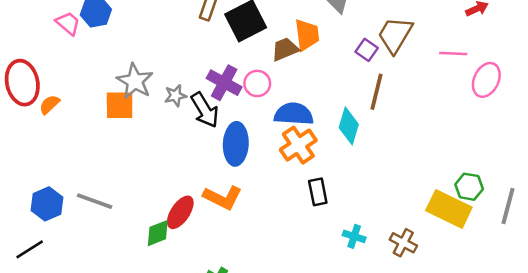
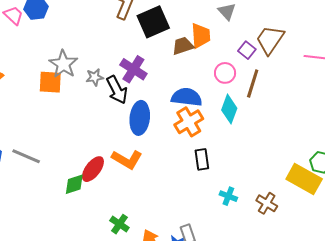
pink circle: (257, 83) -> (225, 73), moved

